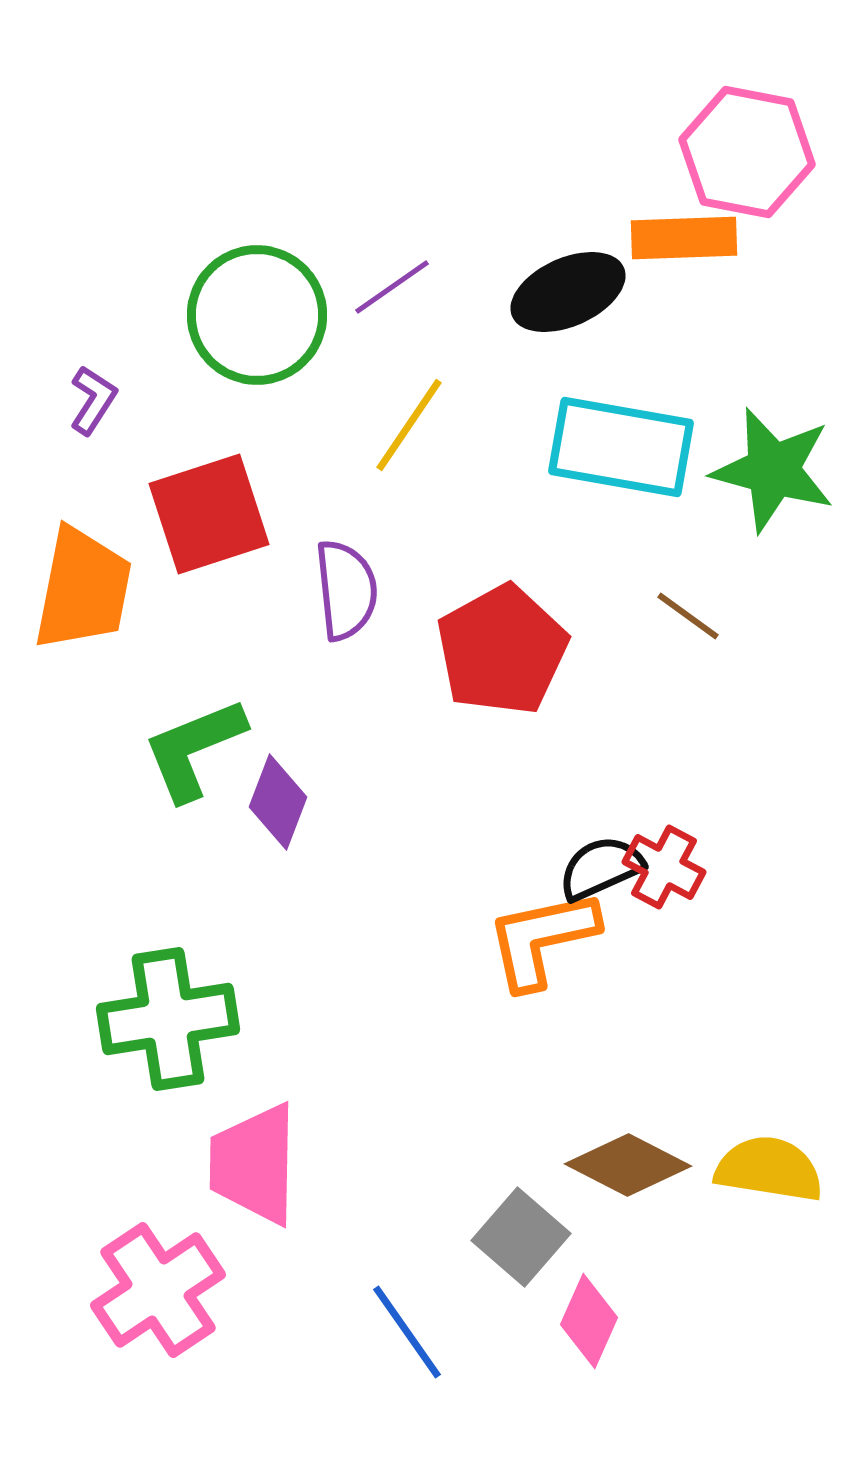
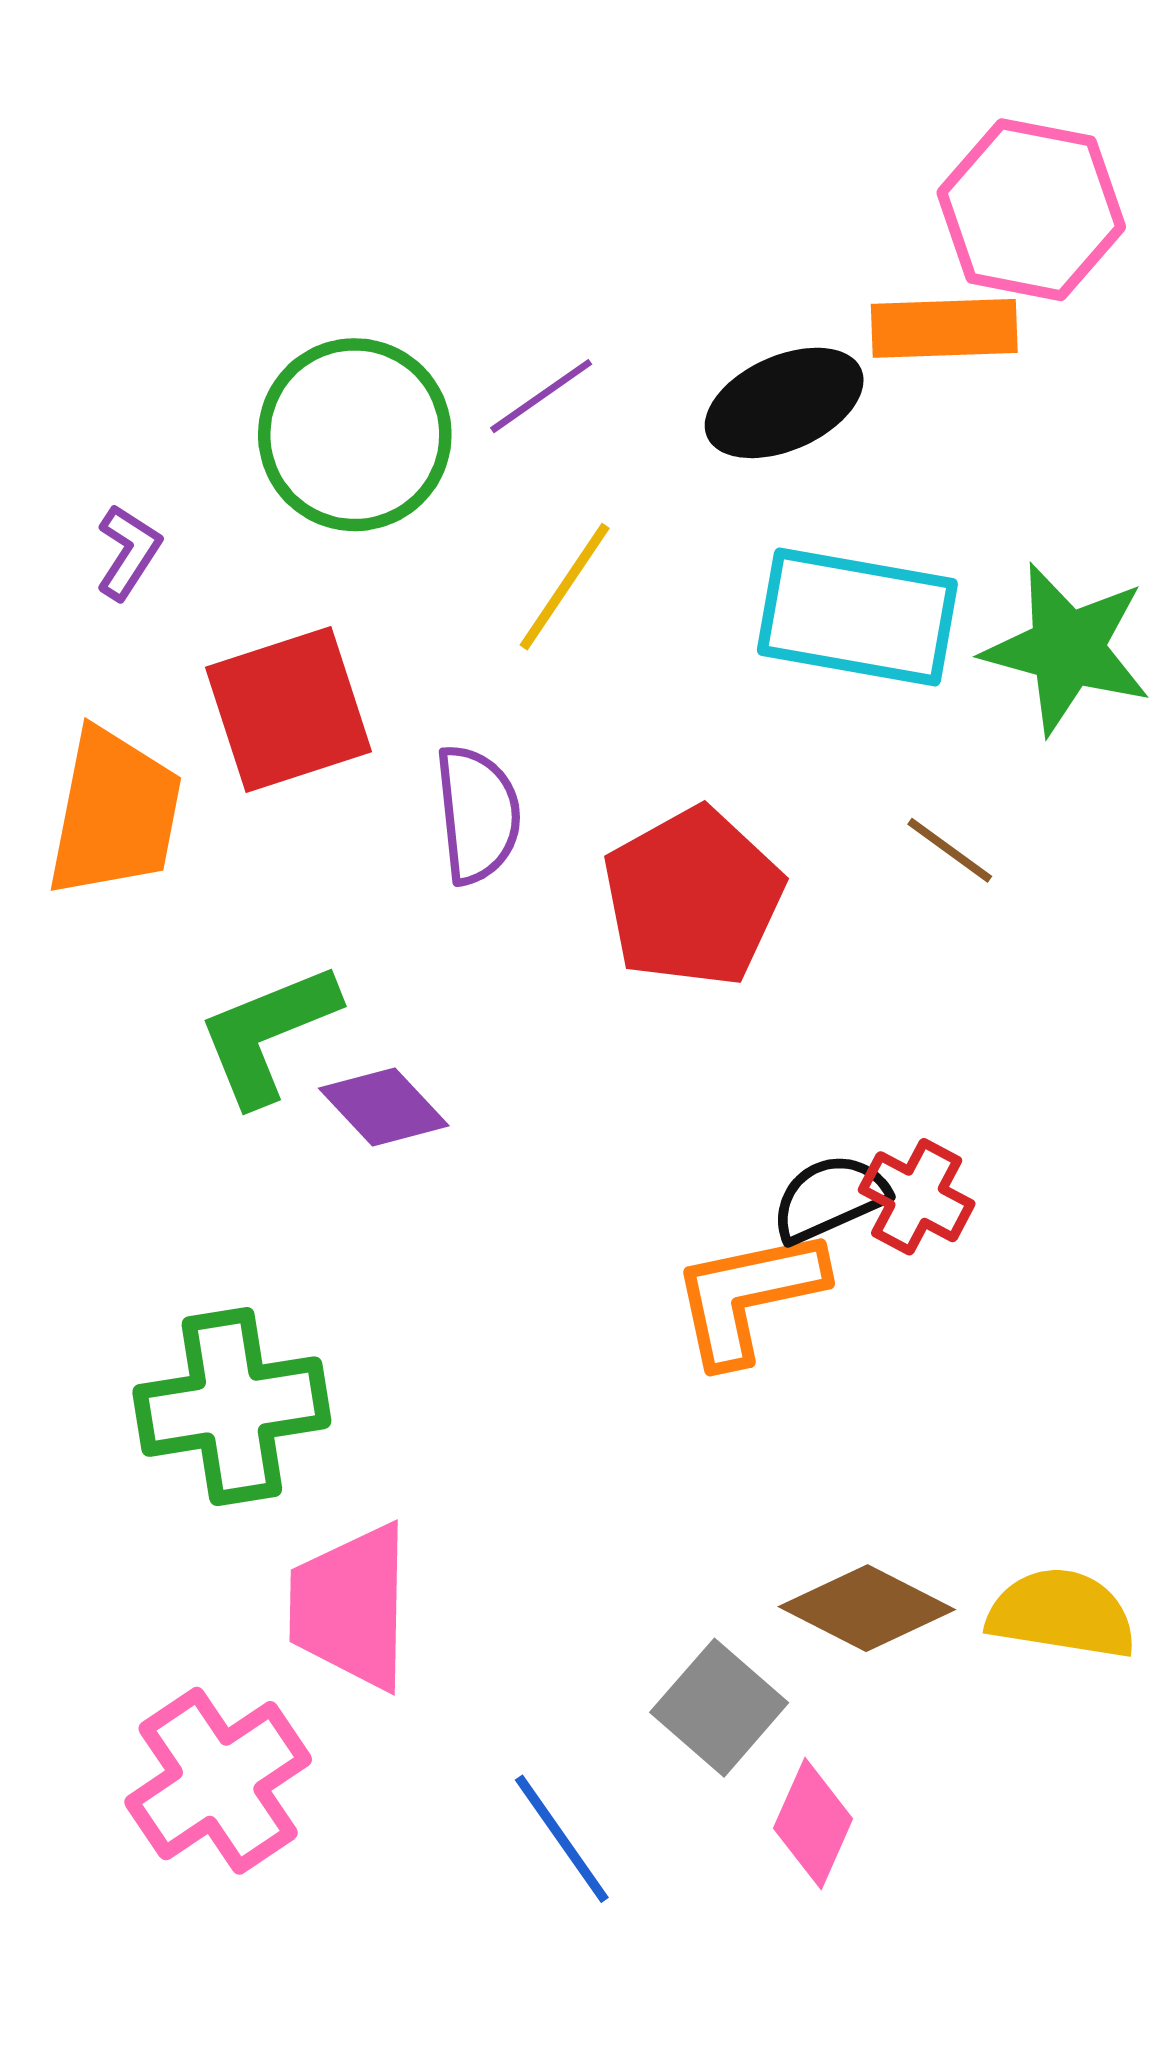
purple diamond: (278, 802) -> (384, 1107), turned -64

